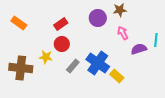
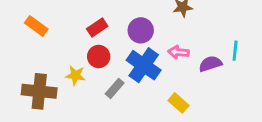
purple circle: (98, 18) -> (141, 30), moved
pink arrow: (123, 33) -> (178, 52), moved, turned -56
blue cross: (98, 63) -> (144, 65), moved

